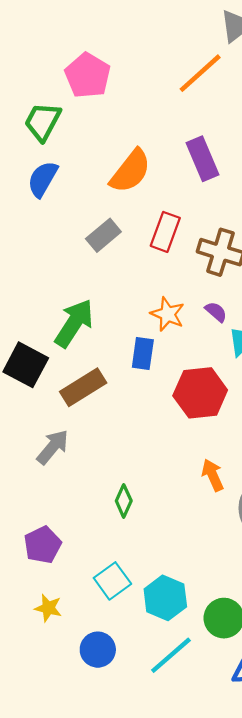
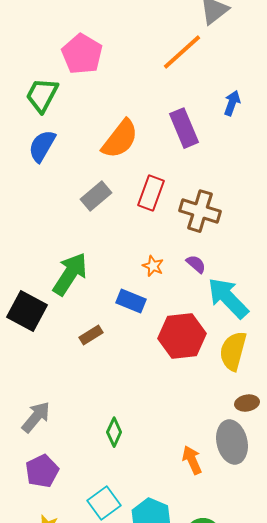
orange star: (168, 314) -> (153, 266), size x0.7
blue rectangle: (143, 354) -> (131, 301), turned -76
brown rectangle: (83, 387) -> (91, 335), moved, size x0.6
gray arrow: (53, 447) -> (36, 417), moved
orange arrow: (213, 475) -> (192, 460), moved

